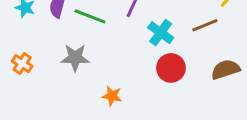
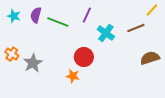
gray star: (75, 58) -> (33, 63), moved, turned -30
red circle: (171, 68) -> (84, 57), moved

